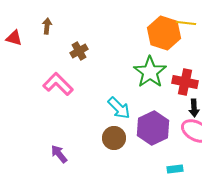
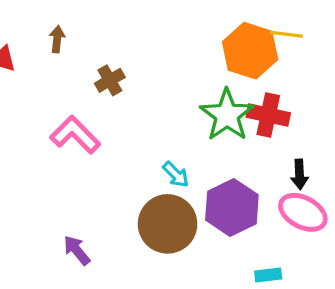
red cross: (185, 82) -> (268, 115), moved
cyan arrow: (119, 108) -> (176, 174), size x0.7
brown circle: (114, 138) -> (168, 224), size x1.5

